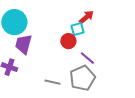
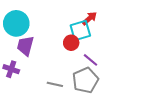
cyan square: (77, 29) -> (80, 31), size x1.5

